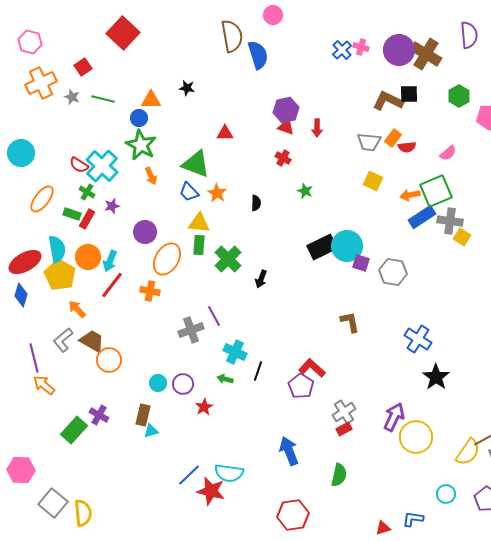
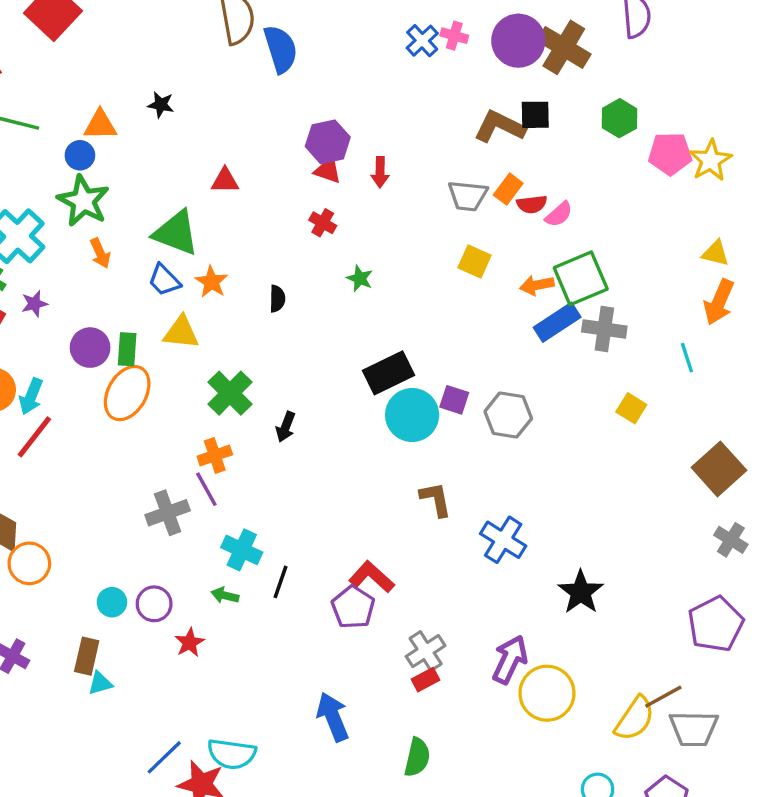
pink semicircle: (448, 153) -> (559, 214), moved
yellow square: (462, 237) -> (631, 408), moved
green rectangle: (199, 245) -> (127, 349), moved
cyan circle: (347, 246) -> (412, 415), moved
orange cross: (150, 291) -> (215, 455), moved, turned -30
blue cross: (418, 339) -> (503, 540), moved

